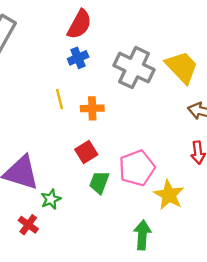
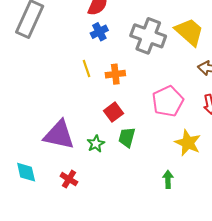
pink pentagon: (137, 168) -> (168, 101), moved
green star: (51, 199) -> (96, 144), moved
green arrow: (142, 235) -> (168, 179), size x0.7

